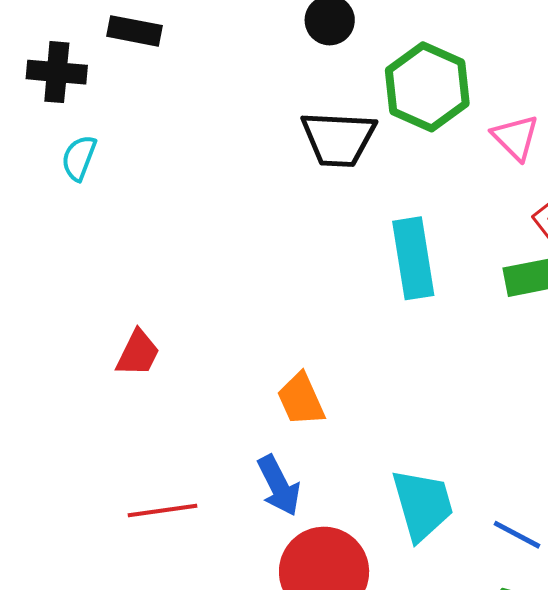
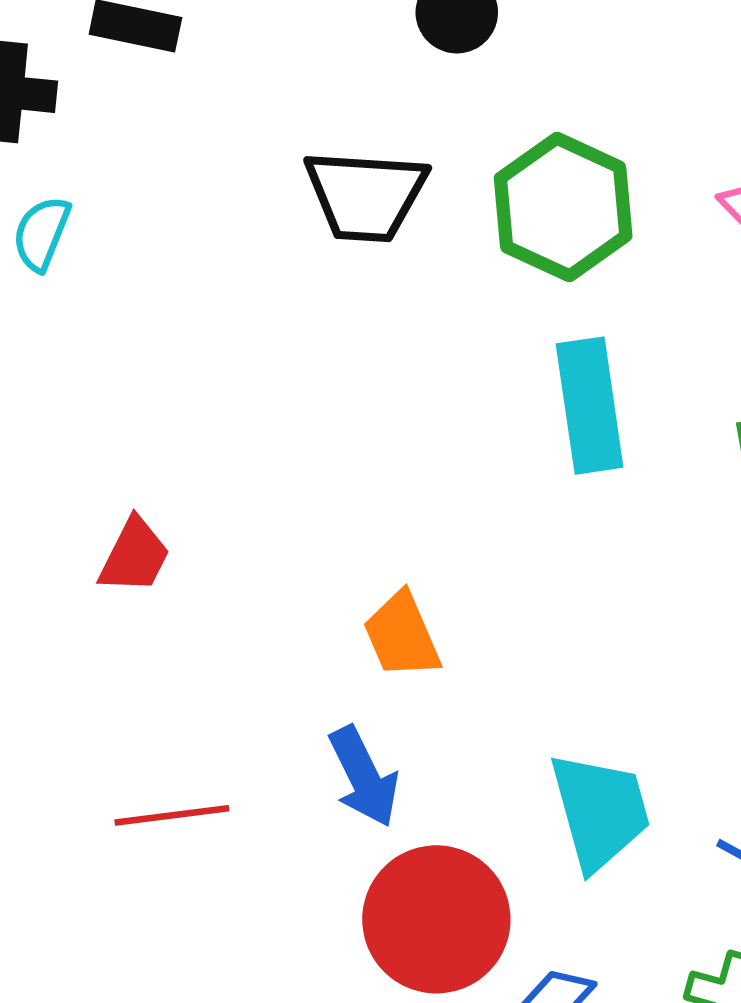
green hexagon: (427, 87) -> (563, 207), moved
black trapezoid: (338, 139) -> (366, 195), moved

